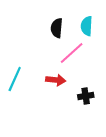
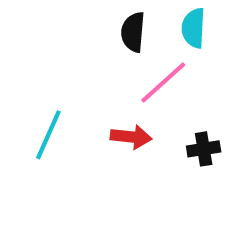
black cross: (86, 96) -> (204, 149), moved

